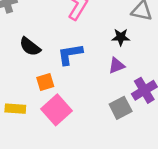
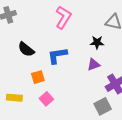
gray square: (121, 108) -> (103, 106), moved
pink square: (56, 110) -> (46, 99), size x0.6

